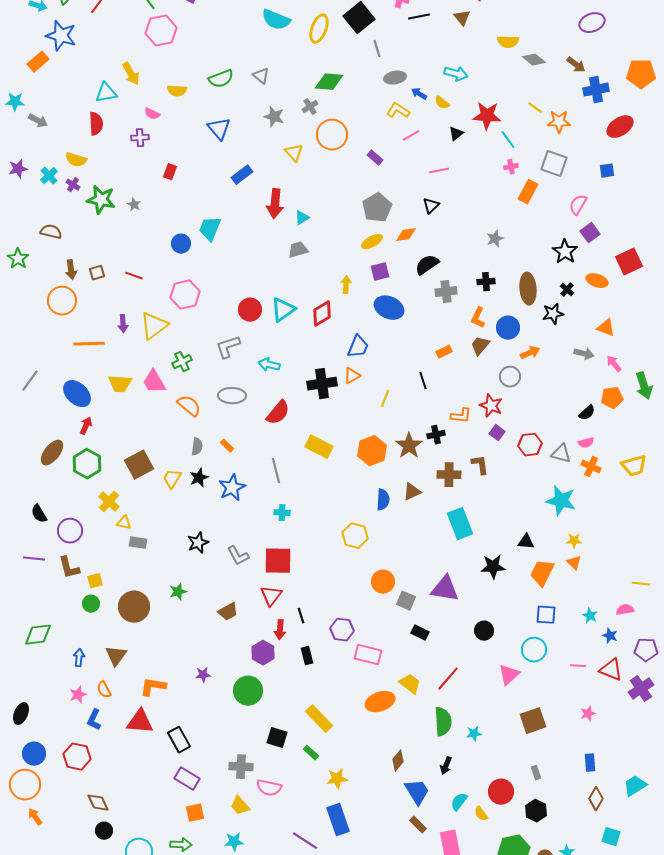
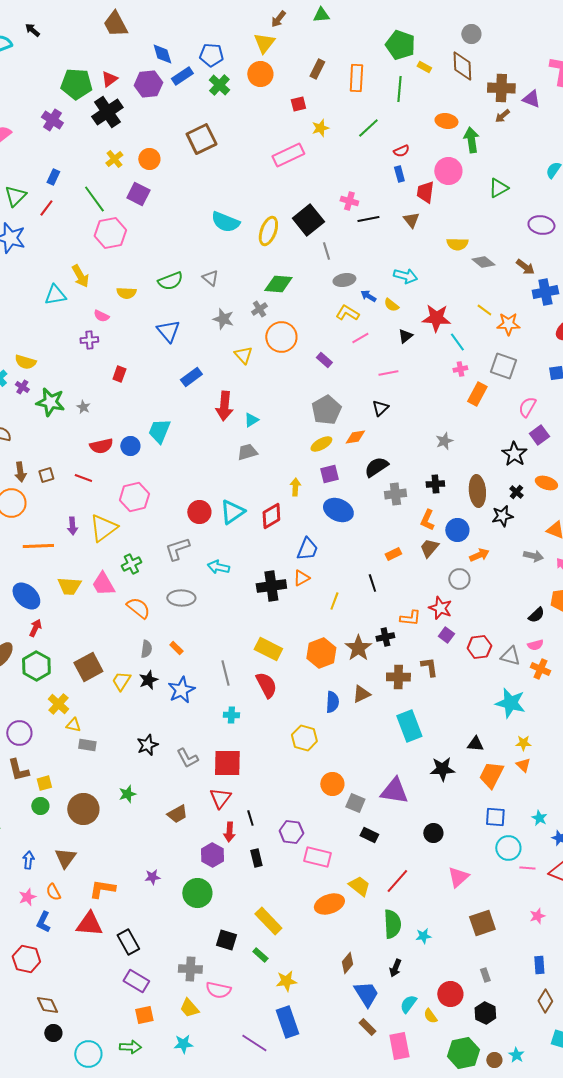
purple ellipse: (592, 23) -> (541, 225), turned 30
red semicircle: (96, 124) -> (101, 446), moved, turned 80
red semicircle: (278, 413) -> (266, 685), moved, turned -68
cyan circle: (534, 650) -> (508, 848), moved

